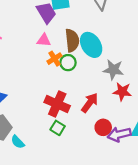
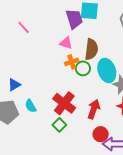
cyan ellipse: (91, 45) -> (107, 70), moved
red arrow: (90, 103) -> (94, 109), turned -30
cyan semicircle: (18, 142) -> (31, 106), moved

